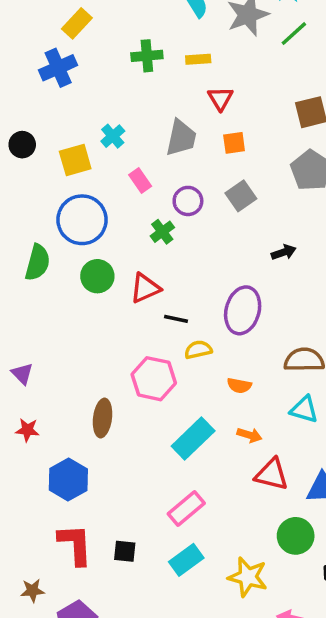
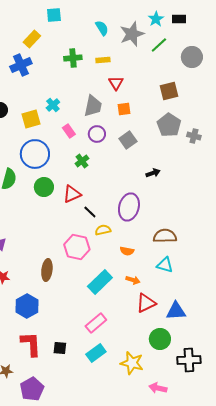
purple circle: (188, 201) -> (97, 134), moved
black line: (176, 319) -> (90, 212), turned 32
red triangle: (272, 474) -> (146, 303), turned -40

